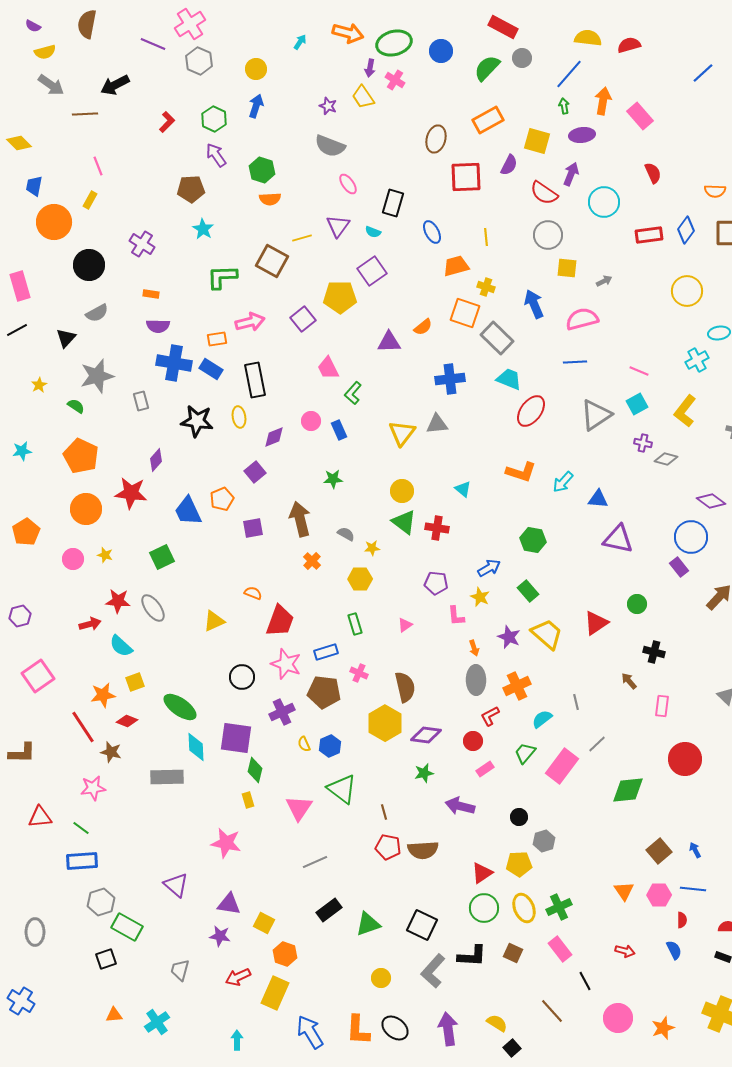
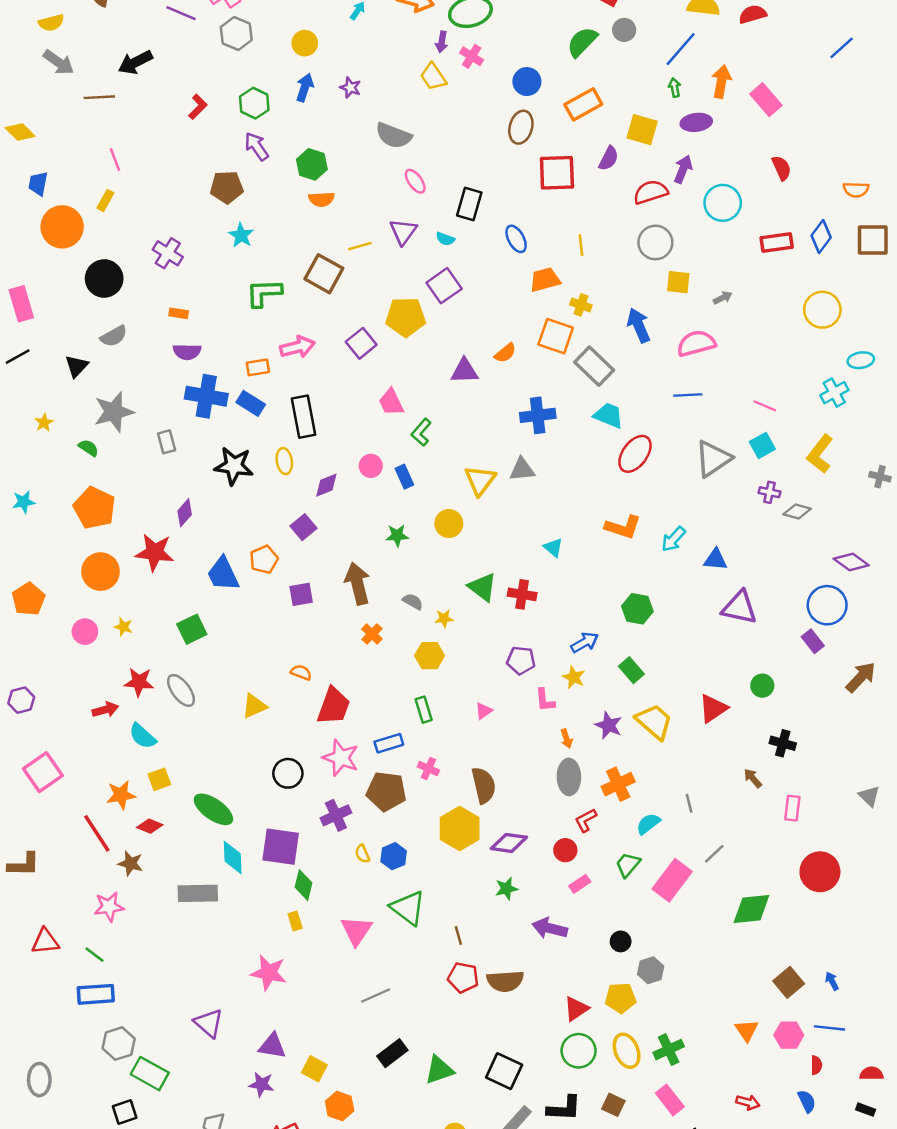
blue circle: (441, 51) -> (527, 82), moved
purple star: (328, 106) -> (350, 88), moved
red semicircle: (544, 193) -> (651, 192), turned 128
yellow circle: (402, 491) -> (449, 524), moved

